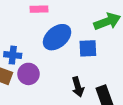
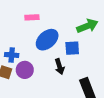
black arrow: (78, 87) -> (60, 67), moved

